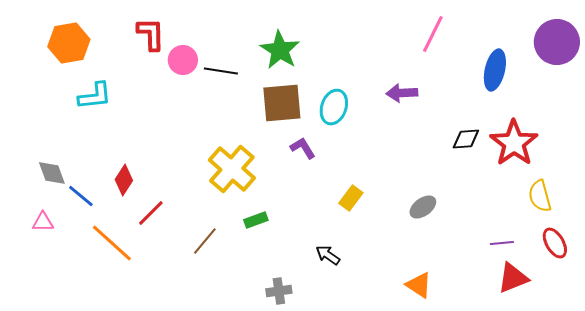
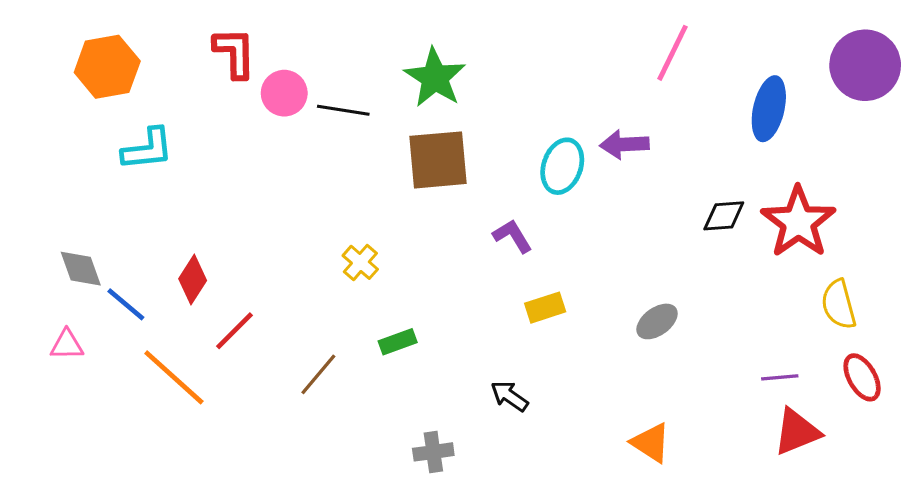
cyan ellipse: (334, 107) -> (562, 166), moved
purple L-shape: (303, 148) -> (513, 236), moved
yellow cross: (232, 169) -> (360, 262), size x0.5
yellow rectangle: (351, 198) -> (545, 308), turned 35

